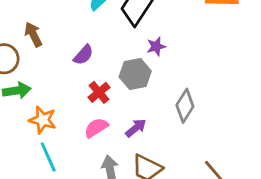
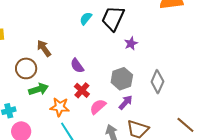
purple semicircle: (83, 55) -> (77, 66), moved, turned 112
gray hexagon: (135, 74) -> (122, 79), moved
red cross: (99, 92) -> (82, 90), moved

